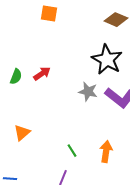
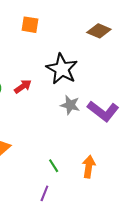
black star: (107, 60) -> (62, 69), moved

